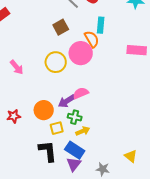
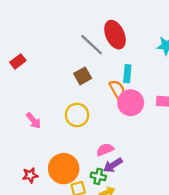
pink circle: (81, 53) -> (131, 103), moved
purple arrow: (67, 101) -> (113, 165), moved
orange circle: (44, 110) -> (64, 169), size x1.4

